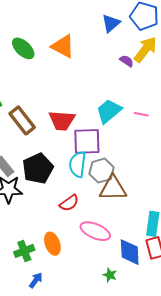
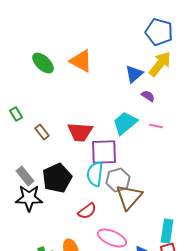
blue triangle: (111, 23) -> (134, 74), moved
purple semicircle: (127, 61) -> (148, 96), moved
brown rectangle: (22, 120) -> (42, 132), size x0.6
brown triangle: (113, 188) -> (129, 197), turned -48

